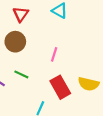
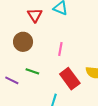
red triangle: (21, 14) -> (35, 15), moved

